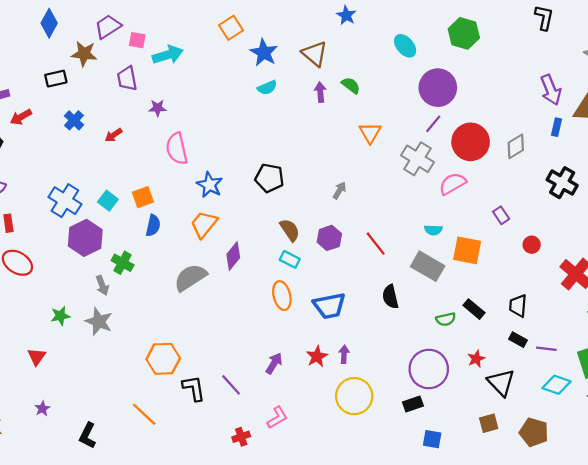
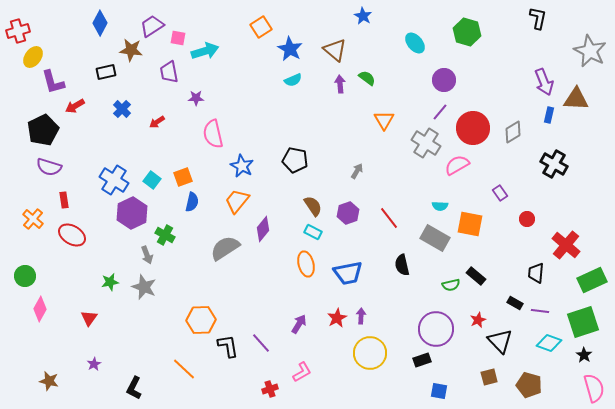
purple circle: (438, 88) -> (444, 80), size x0.7
black trapezoid: (518, 306) -> (536, 273), moved

